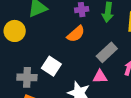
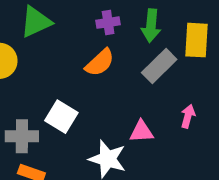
gray rectangle: (107, 52) -> (159, 66), moved

